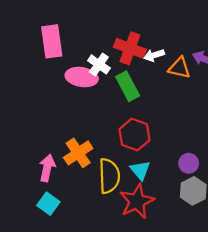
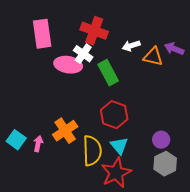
red cross: (130, 48) -> (94, 31), moved
pink arrow: (47, 168) -> (38, 144), size x0.7
cyan square: (48, 204) -> (16, 140), moved

